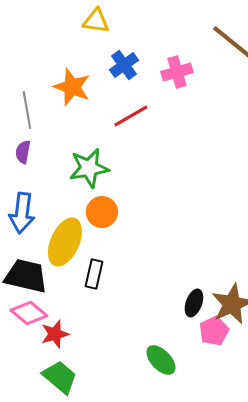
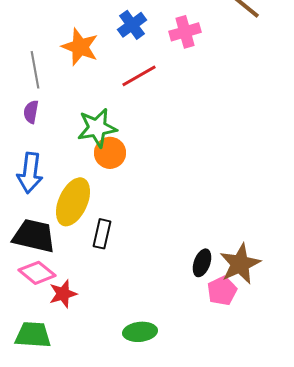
orange circle: (102, 212) -> (110, 153), moved
green ellipse: (161, 360) -> (140, 332), moved, turned -52
green trapezoid: (60, 377) -> (33, 335), moved, turned -36

